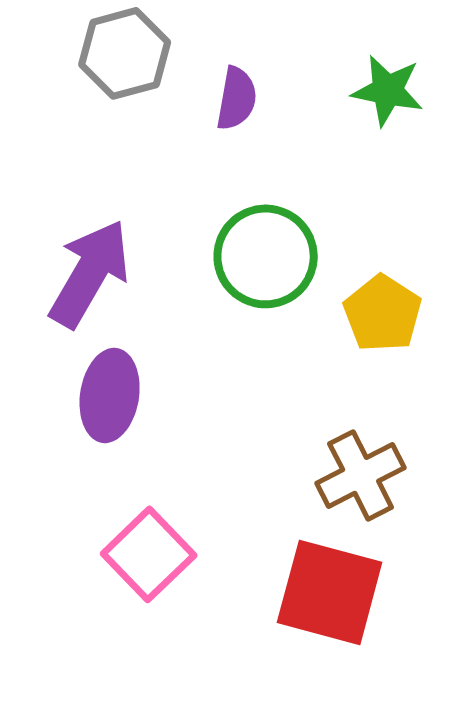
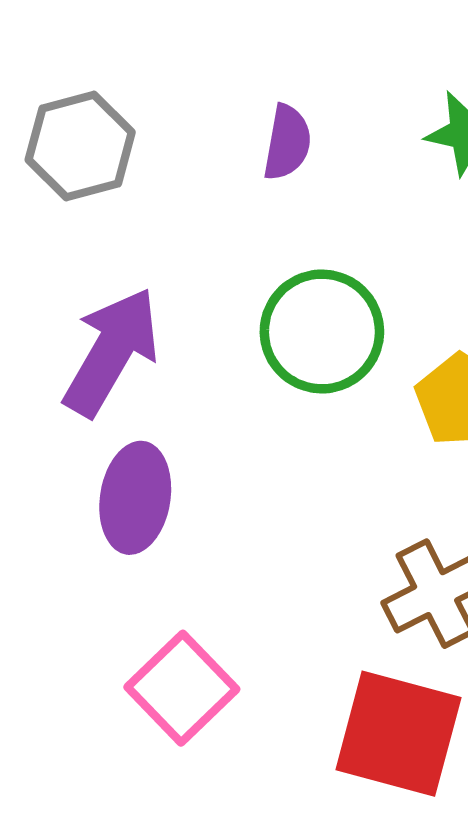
gray hexagon: (125, 53) -> (80, 146), moved

